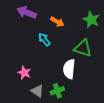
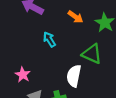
orange arrow: (57, 22) -> (75, 17), moved

